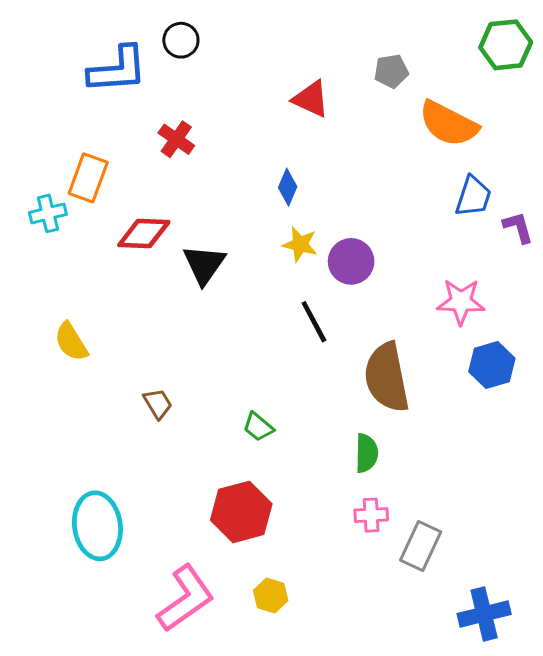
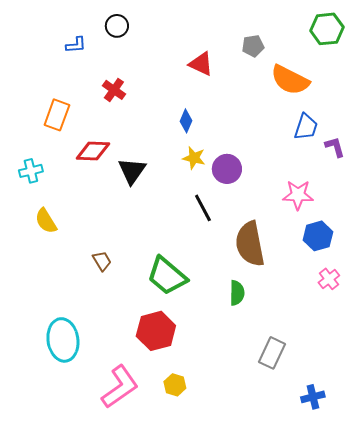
blue L-shape: (118, 70) -> (76, 45), size x0.5
cyan cross: (48, 213) -> (31, 171), moved
green trapezoid: (258, 427) -> (167, 276), size x2.0
pink cross: (371, 515) -> (329, 279), moved, turned -35
blue cross: (484, 614) -> (313, 397), size x0.7

